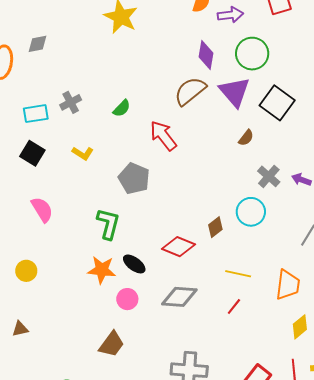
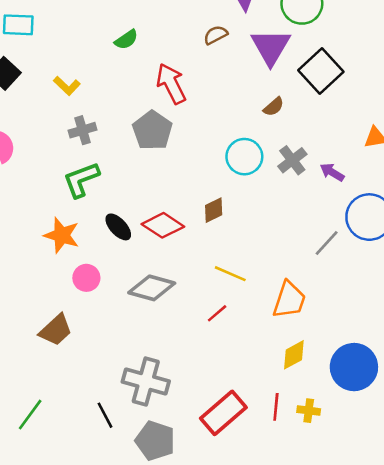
brown semicircle: (190, 91) -> (216, 35), size x0.6
gray cross: (71, 102) -> (83, 130), moved
gray pentagon: (134, 178) -> (152, 130), moved
cyan circle: (251, 212) -> (244, 157), moved
green L-shape: (108, 224) -> (81, 180), turned -136
black ellipse: (134, 264) -> (118, 227), moved

